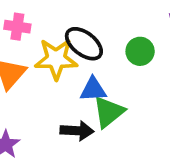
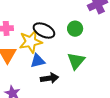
blue triangle: (93, 90) -> (38, 61), moved
green triangle: (109, 112) -> (76, 61), moved

